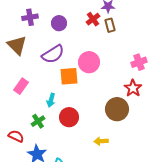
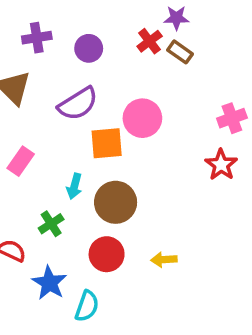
brown rectangle: (110, 25) -> (180, 52), turned -40
brown circle: (117, 109) -> (116, 202), moved
red circle: (69, 117) -> (107, 254), moved

